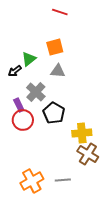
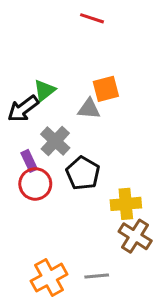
orange square: (55, 47) -> (106, 89), moved
black arrow: (15, 71) -> (23, 109), size x1.5

